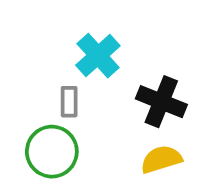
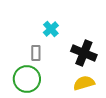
cyan cross: (98, 56) -> (51, 29), size x0.7

